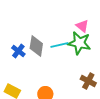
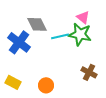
gray diamond: (36, 46) -> (37, 24), moved, turned -35
blue cross: (18, 51) -> (19, 42), size x1.6

